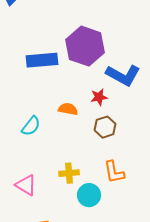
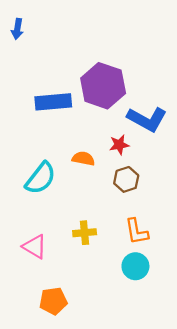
cyan semicircle: (31, 126) -> (41, 178), size x1.4
cyan circle: (89, 195) -> (135, 266), moved

